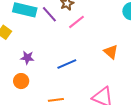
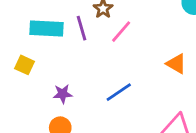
purple line: (49, 14) -> (82, 28), turned 36

